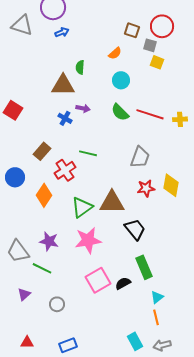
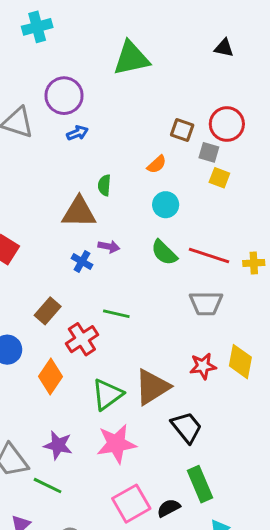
gray trapezoid: (140, 157) -> (206, 303), moved, turned 70
brown triangle: (112, 202) -> (152, 387), turned -32

